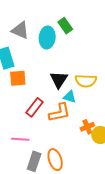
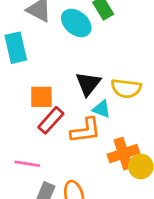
cyan ellipse: (47, 38) -> (76, 23), turned -60
orange square: (18, 78) -> (41, 97), moved
orange cross: (87, 127) -> (123, 154), size x1.5

